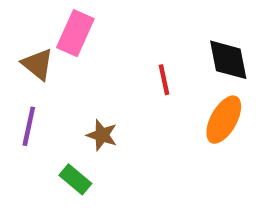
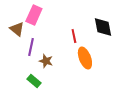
orange ellipse: (224, 120) -> (85, 58), moved, turned -50
purple line: (29, 126) -> (31, 47), moved

